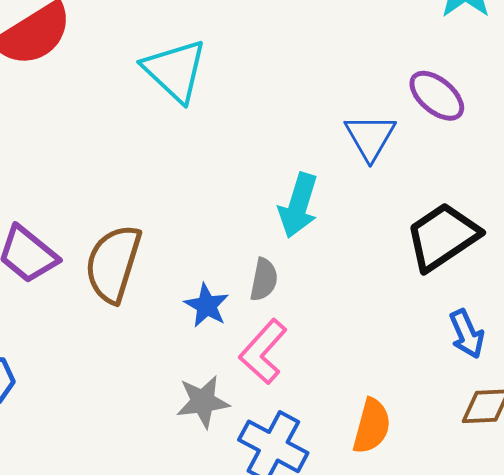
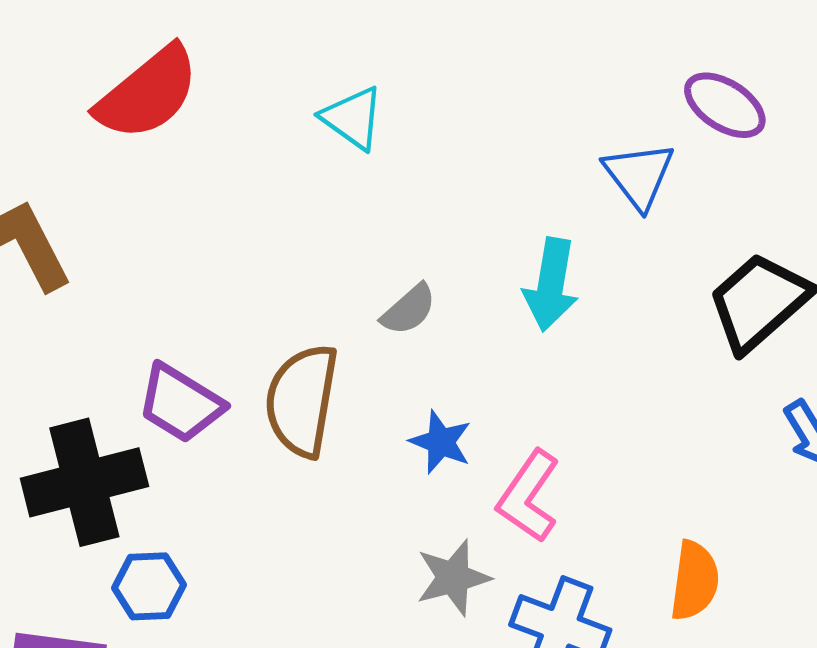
cyan triangle: (175, 70) -> (353, 118), size x0.7
gray semicircle: (264, 280) -> (409, 310), moved, turned 45

